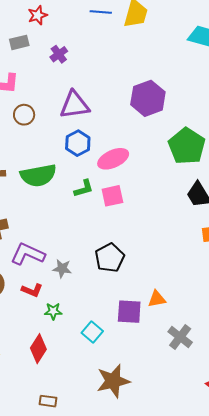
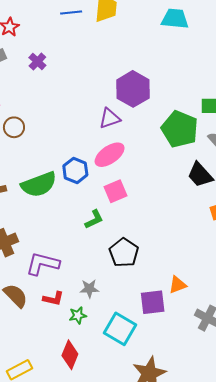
purple triangle: (75, 105) -> (110, 118), moved, size x0.7
blue hexagon: (78, 143) -> (75, 170), moved
green L-shape: (84, 188) -> (94, 219), moved
gray star: (62, 269) -> (89, 289), moved
cyan square: (92, 332) -> (120, 329), size x1.5

